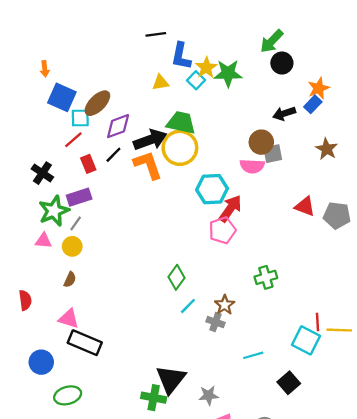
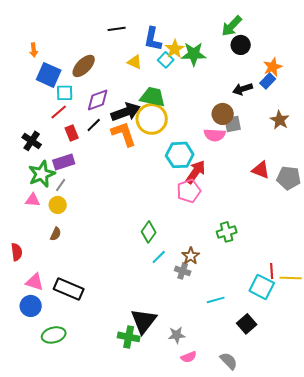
black line: (156, 34) -> (117, 29), moved
yellow triangle: (160, 83) -> (135, 62), turned 35
brown ellipse: (97, 103) -> (84, 66), moved
pink triangle: (69, 319) -> (35, 282), moved

